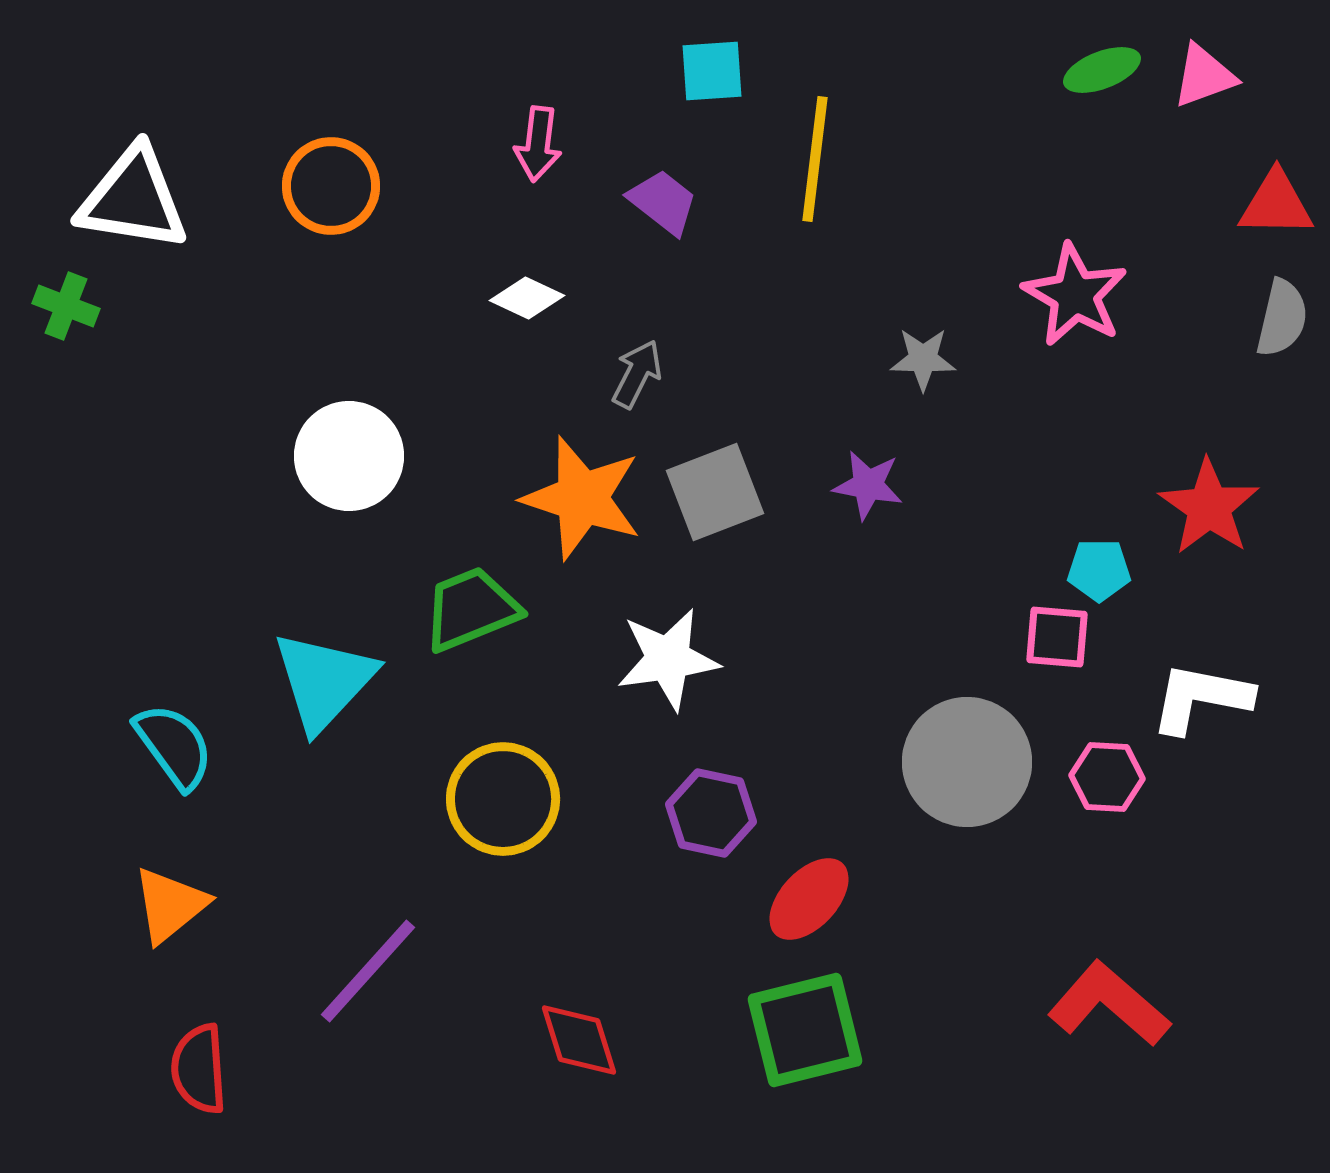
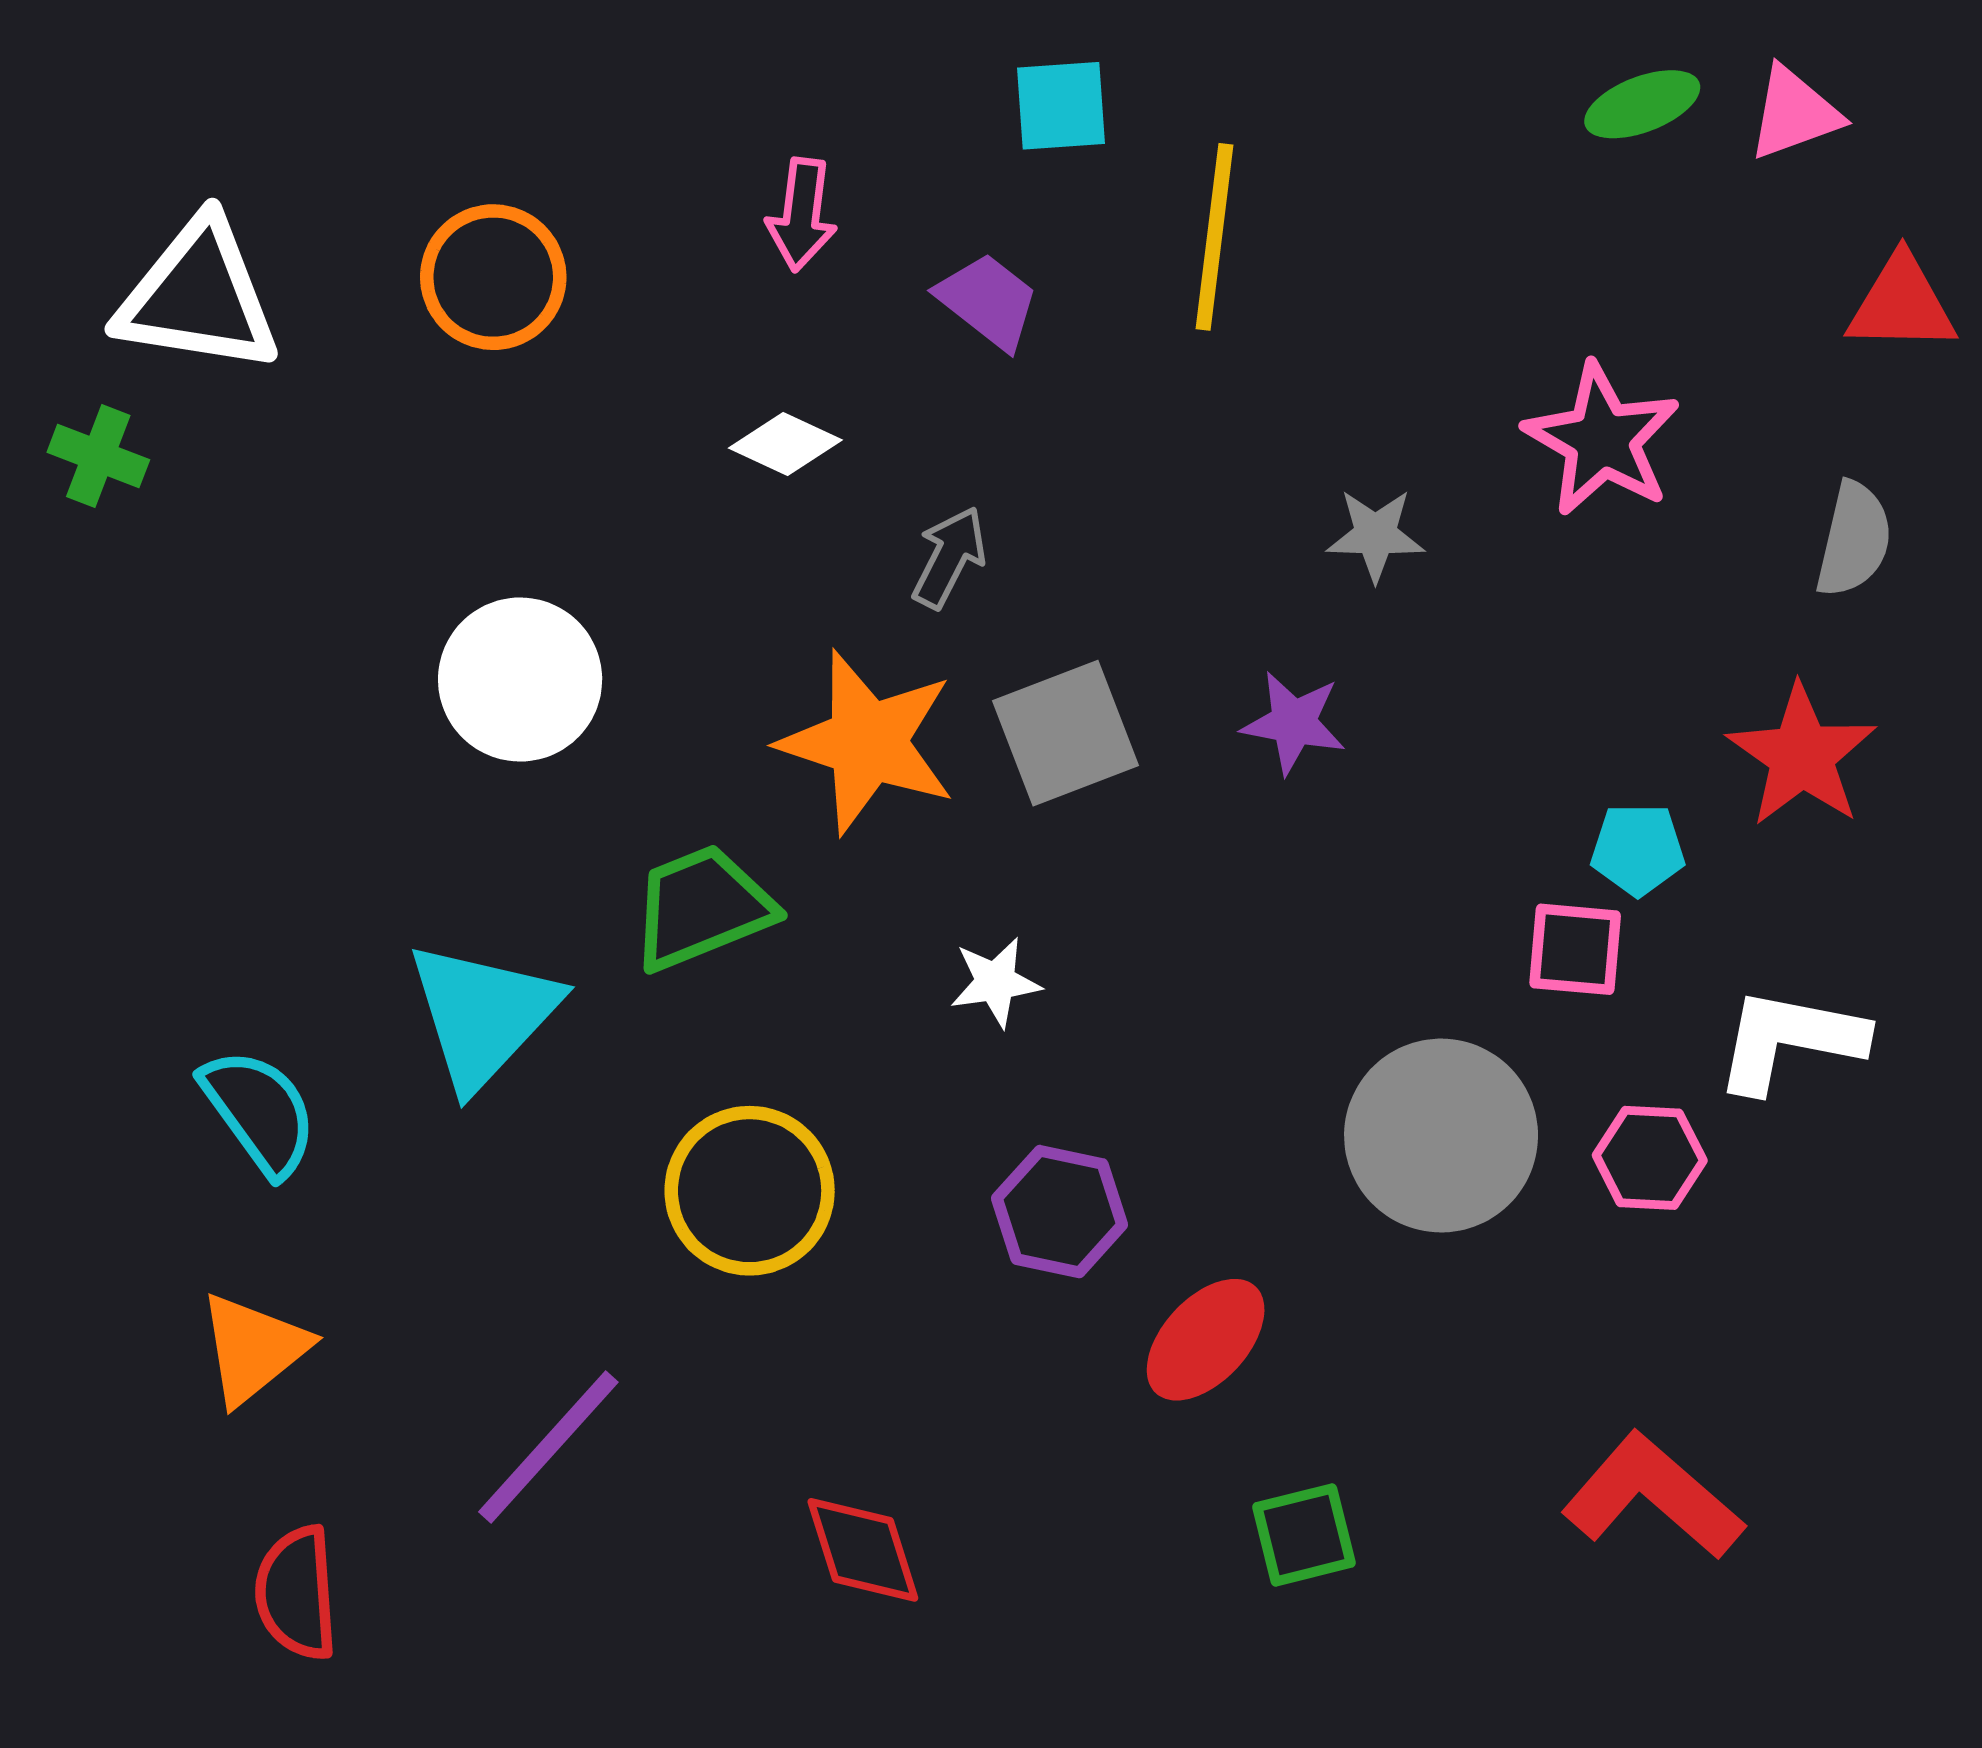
gray semicircle: (1282, 318) -> (1854, 539), moved
white star: (668, 659) -> (995, 982), size x0.6
green square: (805, 1030) -> (1304, 1535), moved, size x0.6

